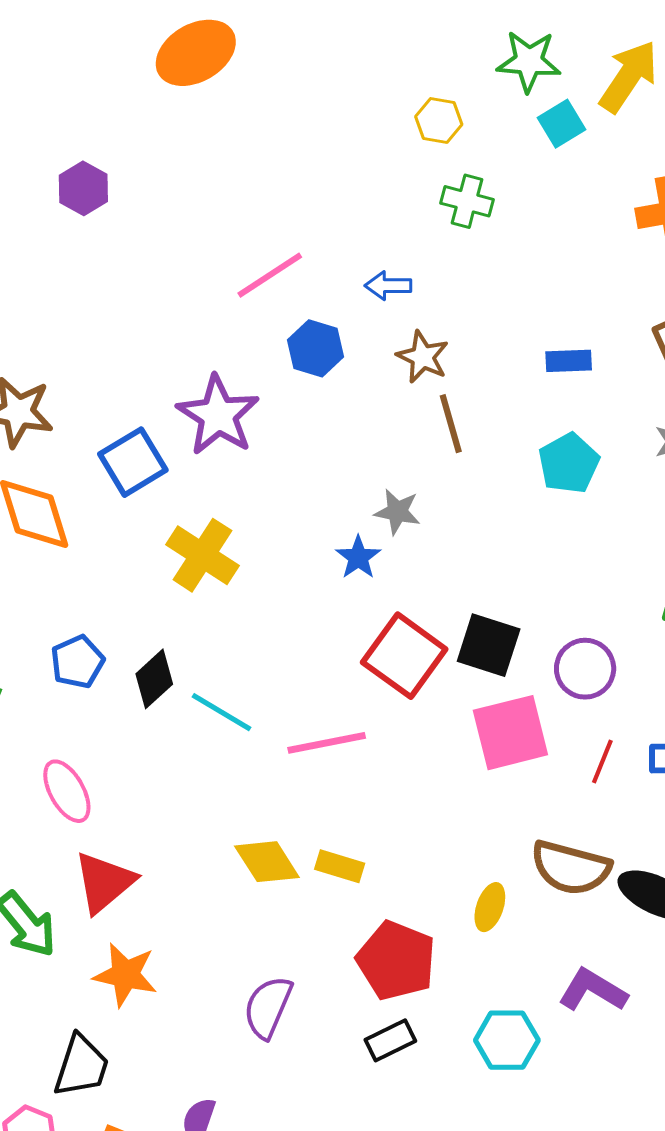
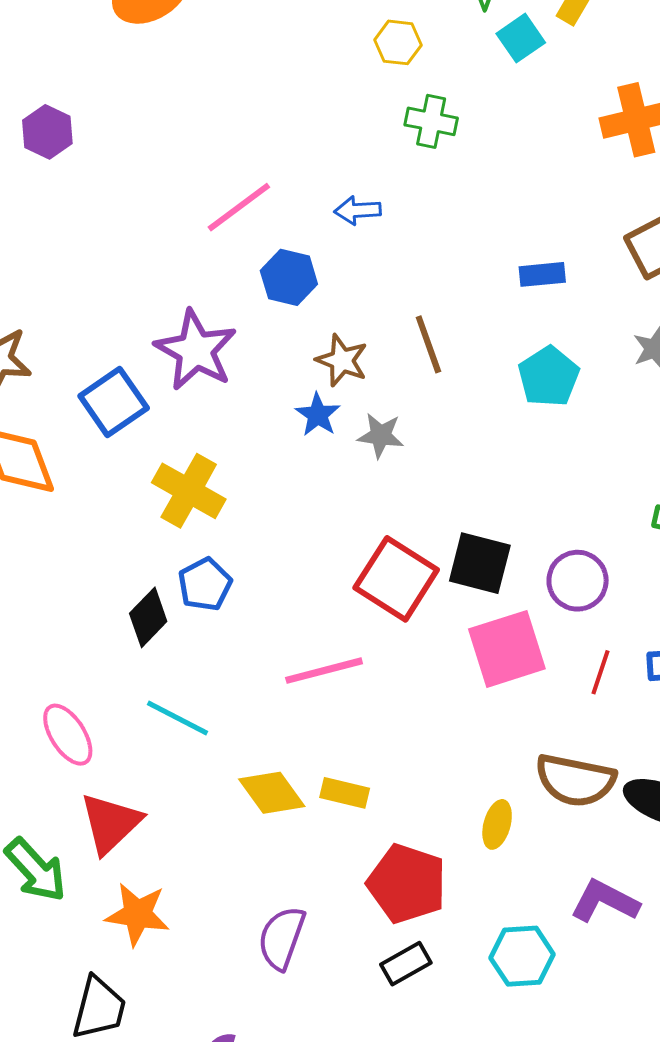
brown star: (423, 357) -> (342, 360), moved
blue star: (358, 557) -> (318, 415), moved
blue pentagon: (77, 662) -> (205, 584), moved
cyan line: (221, 712) -> (178, 718), moved

